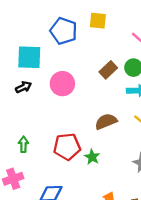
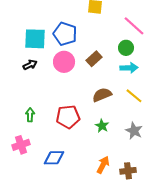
blue pentagon: (64, 31) -> (65, 34), moved
brown rectangle: (108, 70) -> (94, 59), moved
green star: (92, 157) -> (102, 126), moved

